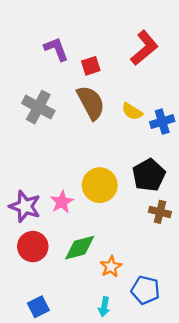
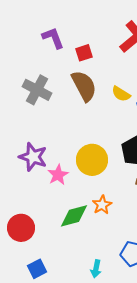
purple star: (25, 206) -> (33, 157), moved
red circle: (33, 247) -> (21, 228), moved
orange star: (111, 267) -> (102, 205), moved

